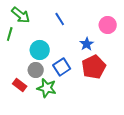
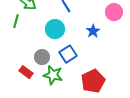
cyan circle: (40, 50) -> (55, 29), moved
red pentagon: (94, 67) -> (93, 81), moved

